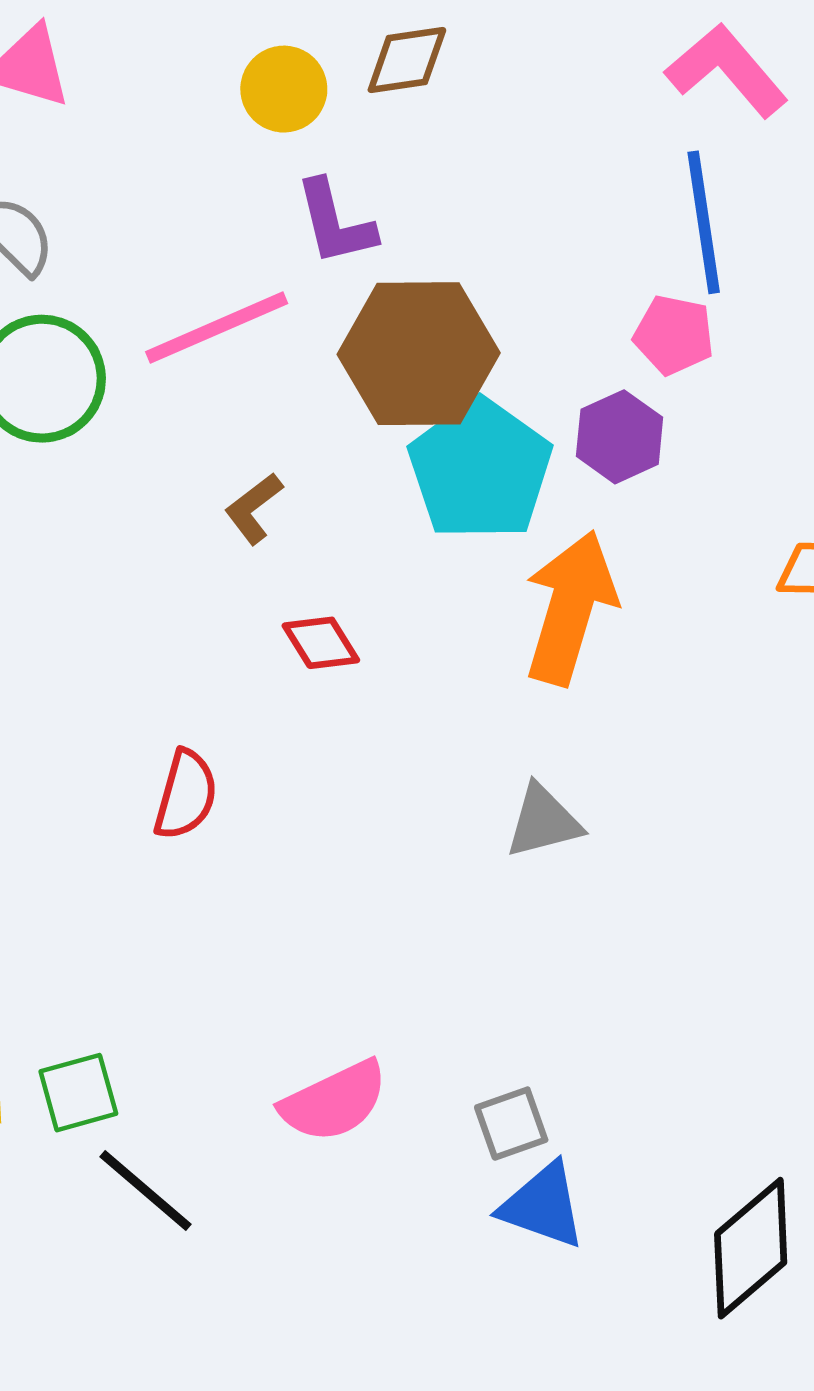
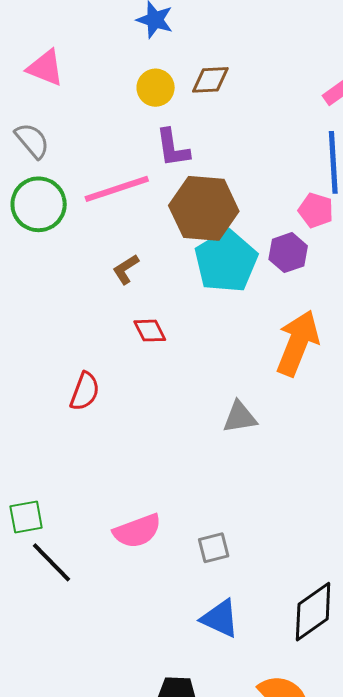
orange arrow: (570, 608) -> (298, 343), moved
blue triangle: (543, 1206) -> (220, 619), moved

